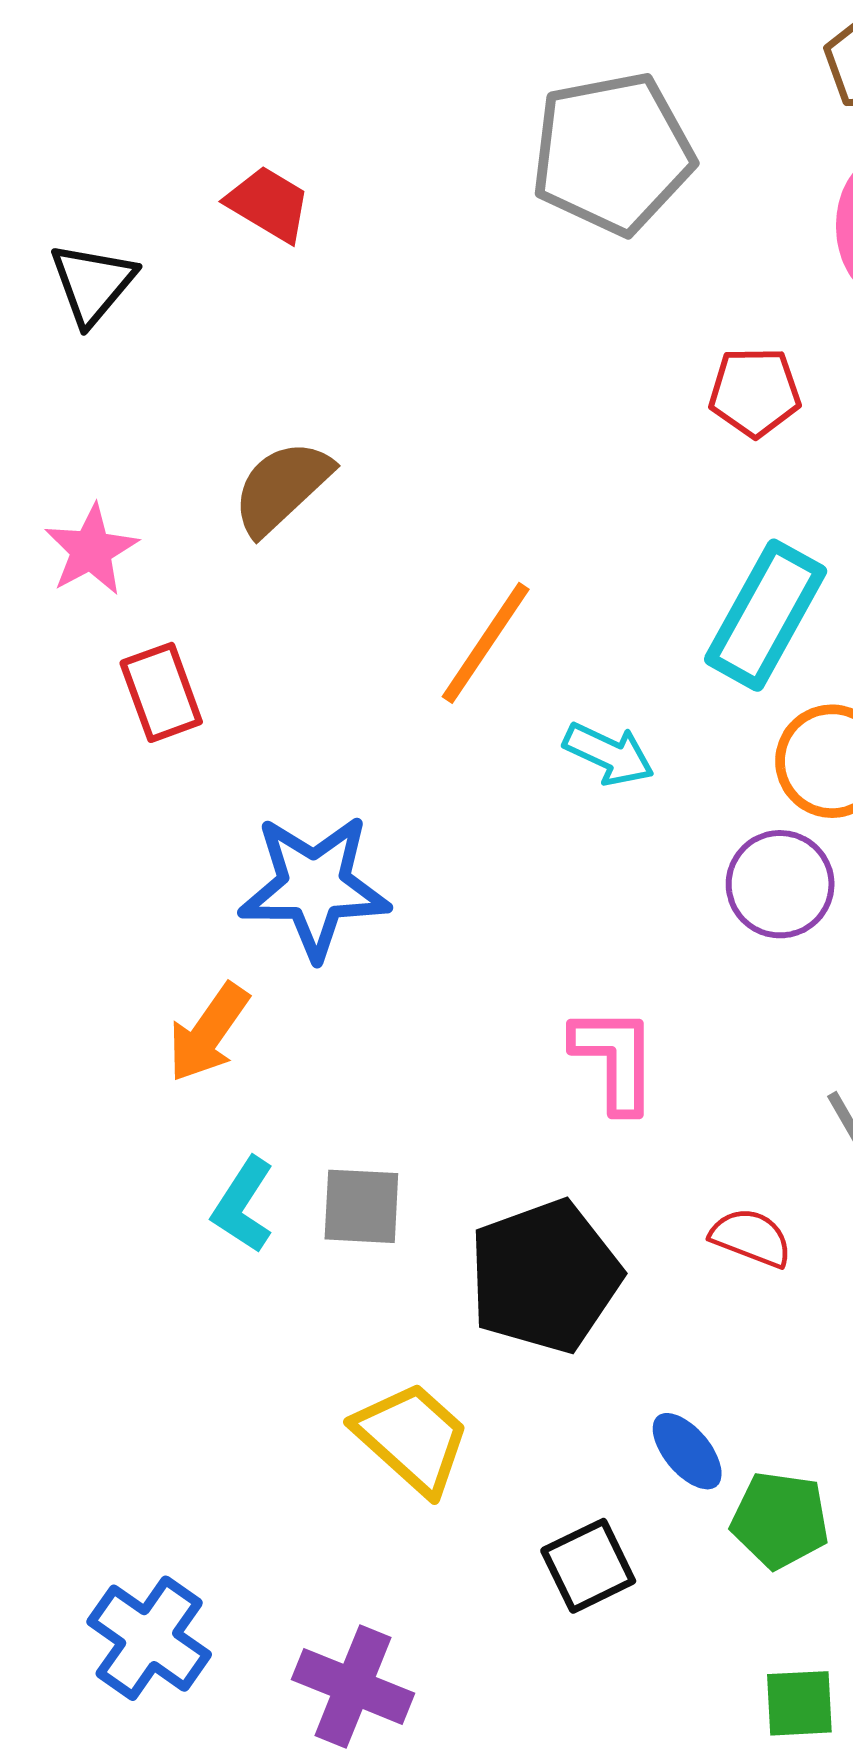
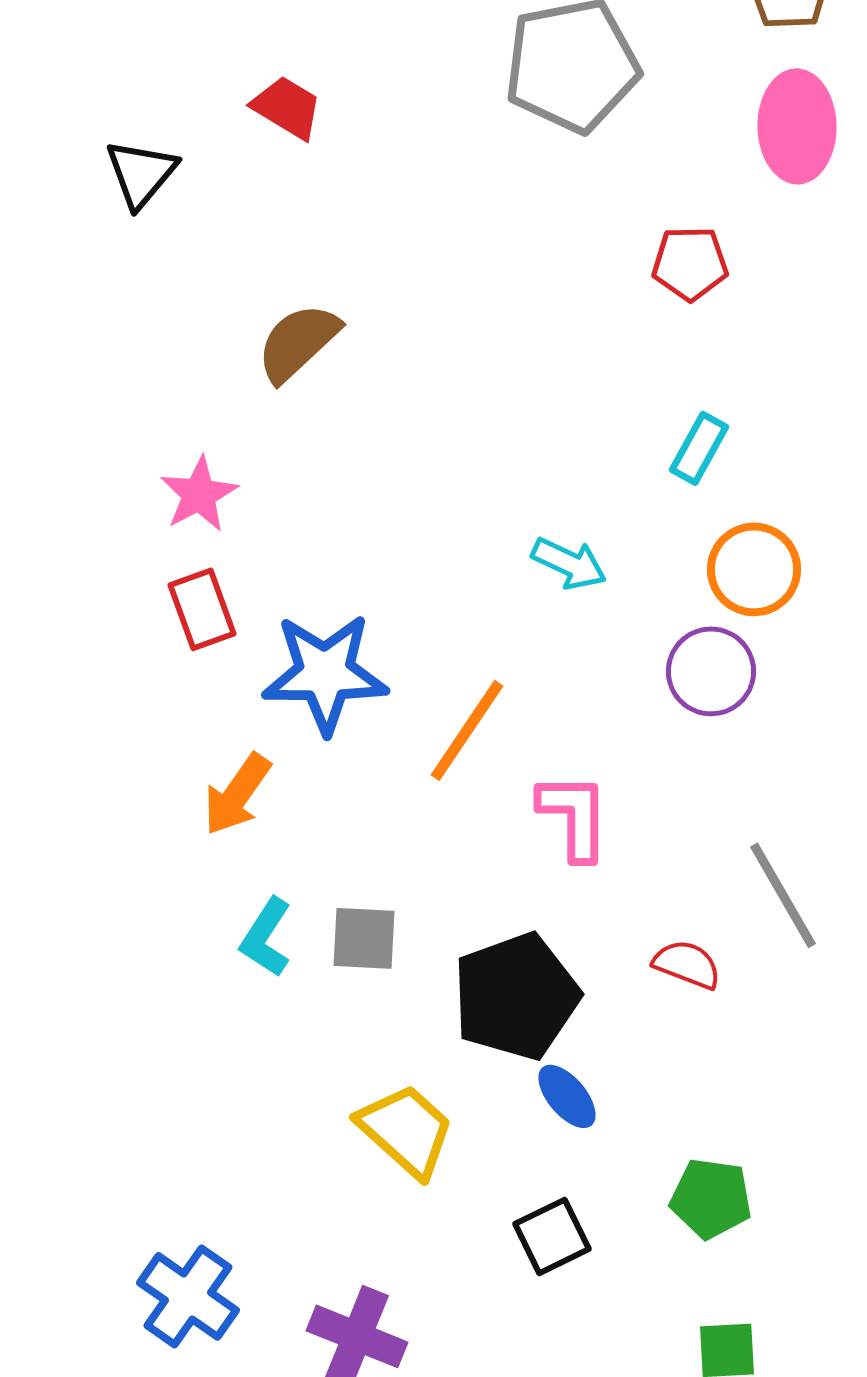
pink star: (91, 550) -> (199, 494), moved
cyan rectangle: (766, 615) -> (699, 448), size x0.6
orange line: (486, 643) -> (467, 730), moved
red rectangle: (161, 692) -> (202, 609), moved
blue ellipse: (687, 1451) -> (567, 1096), moved

